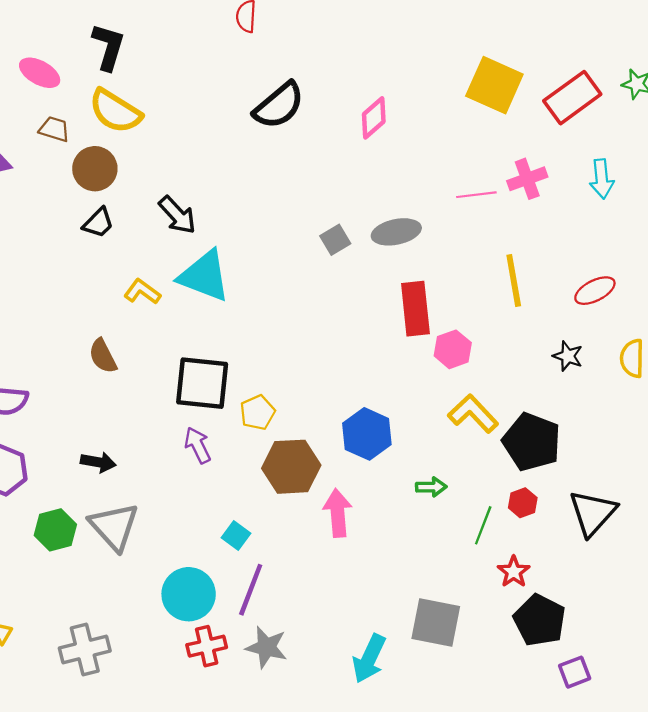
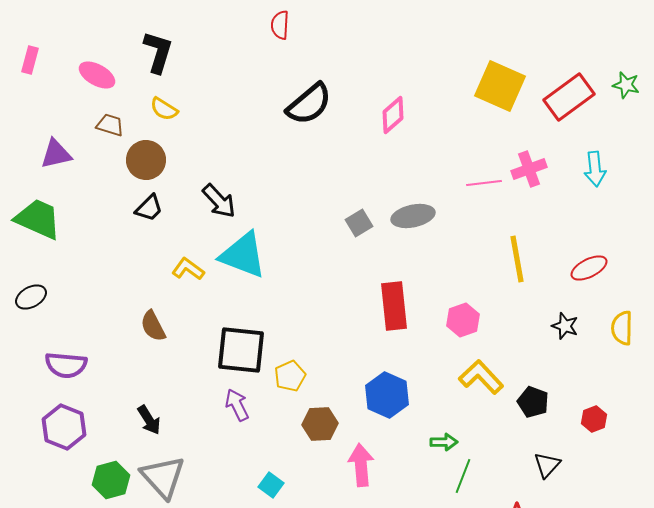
yellow semicircle: (115, 111) -> (164, 109), size x0.6
red rectangle: (415, 309) -> (394, 306), moved
black pentagon: (532, 442) -> (533, 402), size x0.6
black arrow: (98, 462) -> (149, 420), turned 48
brown hexagon: (291, 467) -> (320, 424), size x0.7
red hexagon: (523, 503) -> (594, 419), moved
black triangle: (593, 513) -> (547, 465), moved, size x0.6
green line: (483, 525) -> (463, 476), moved

